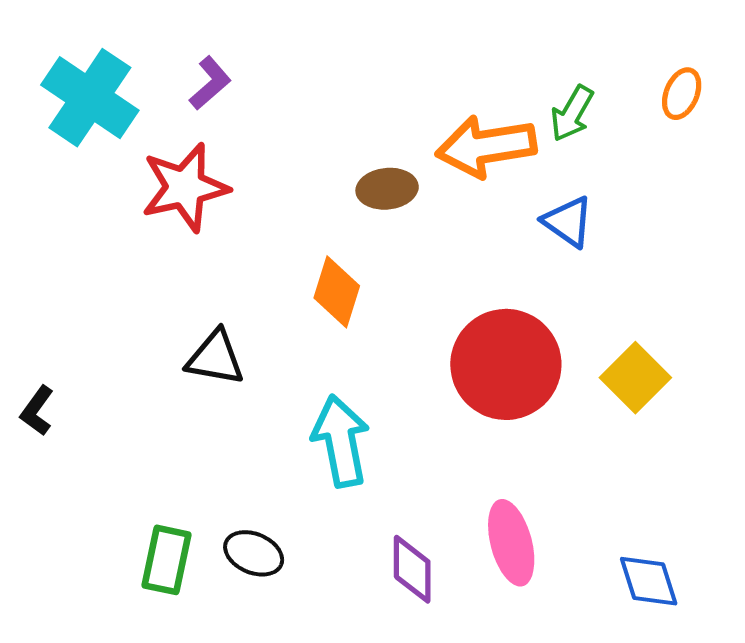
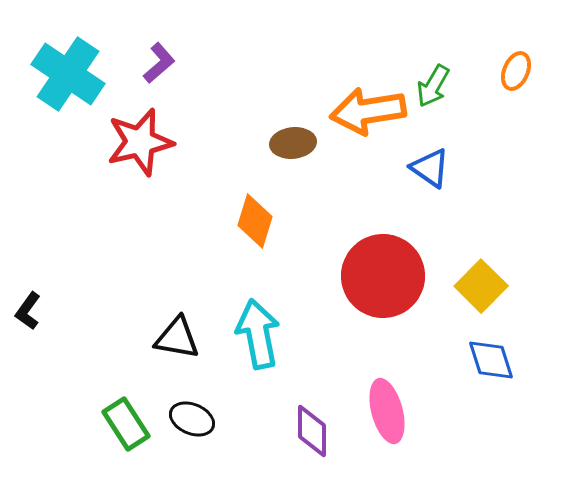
black triangle: (215, 358) -> (177, 338), moved
green rectangle: (166, 560) -> (126, 424), turned -45
blue diamond: (649, 581) -> (491, 360), moved

